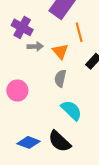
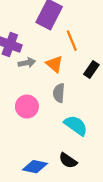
pink circle: (17, 91) -> (27, 107), moved
black semicircle: (60, 141) -> (68, 161), size x0.7

